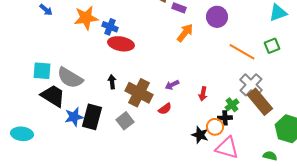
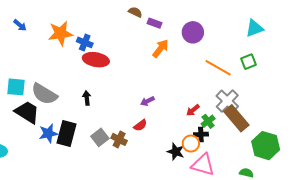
brown cross: (139, 93) -> (119, 139), moved, size x0.6
red arrow: (203, 94) -> (193, 110), moved, turned 40

